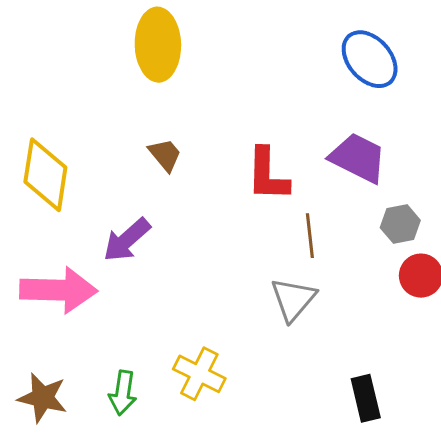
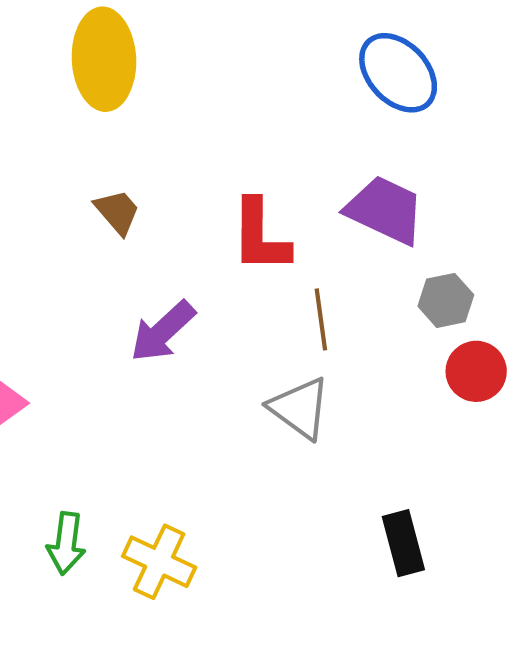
purple arrow: (127, 240) -> (163, 331), moved
gray triangle: (293, 299) -> (300, 408), turned -33
yellow cross: (199, 374) -> (159, 562), moved

